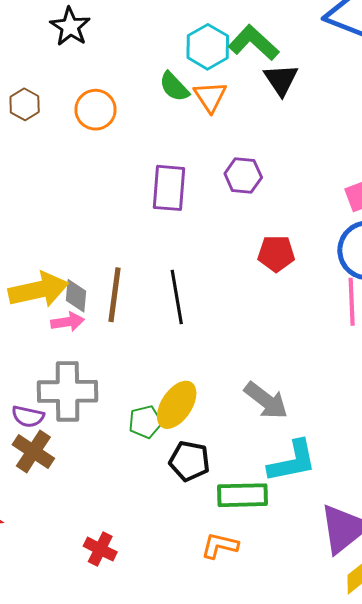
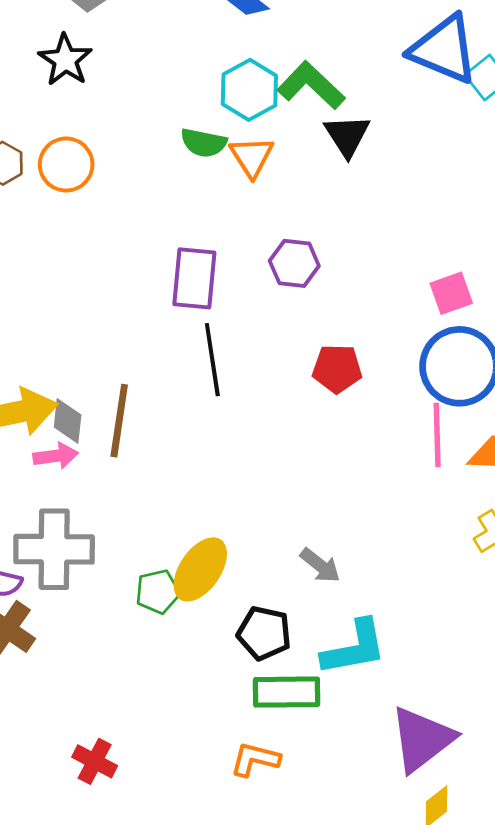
green semicircle: (174, 87) -> (204, 143), turned -36
orange circle: (96, 110) -> (66, 165), moved
black line: (177, 297) -> (212, 360), moved
gray arrow: (266, 400) -> (320, 565), size x0.7
black pentagon: (189, 461) -> (264, 633), moved

